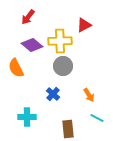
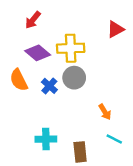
red triangle: (84, 25) -> (115, 29), moved
blue cross: (53, 94) -> (49, 86), moved
cyan cross: (27, 117) -> (46, 139), moved

